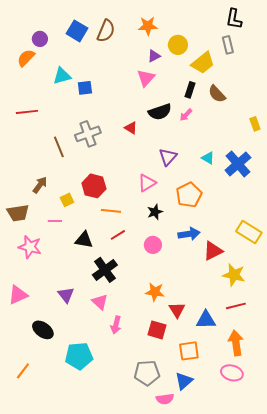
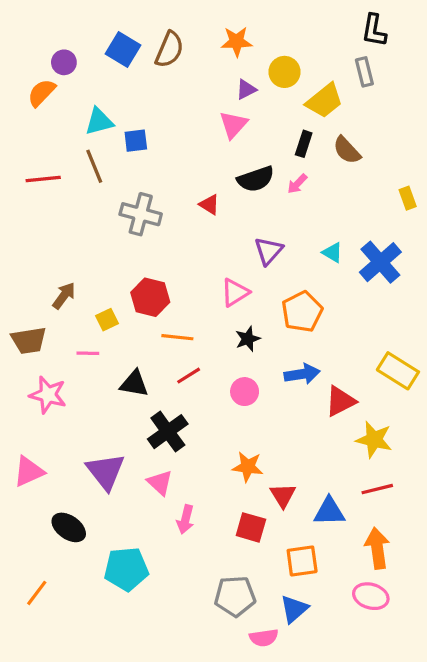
gray cross: (88, 134) -> (141, 214), turned 35
brown line: (59, 147) -> (94, 166), moved
purple triangle: (66, 295) -> (105, 471), size x1.5

